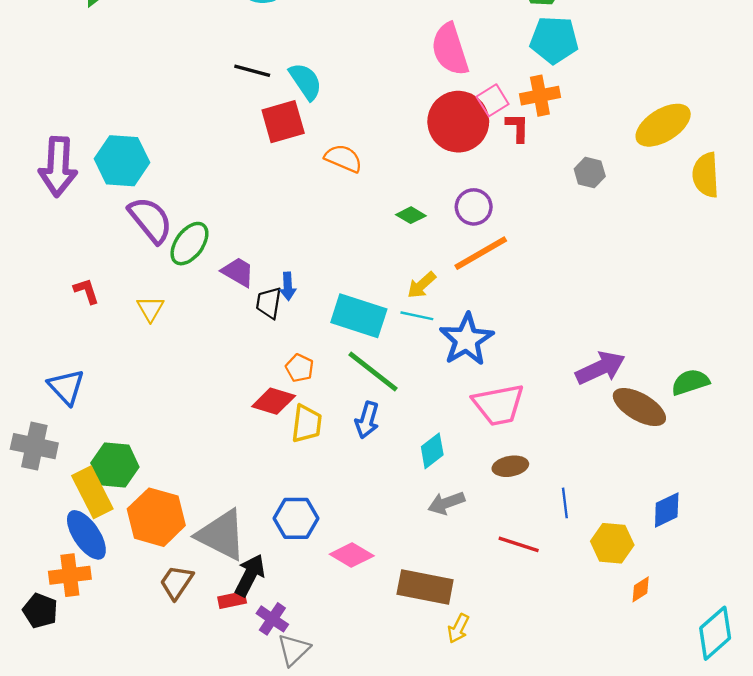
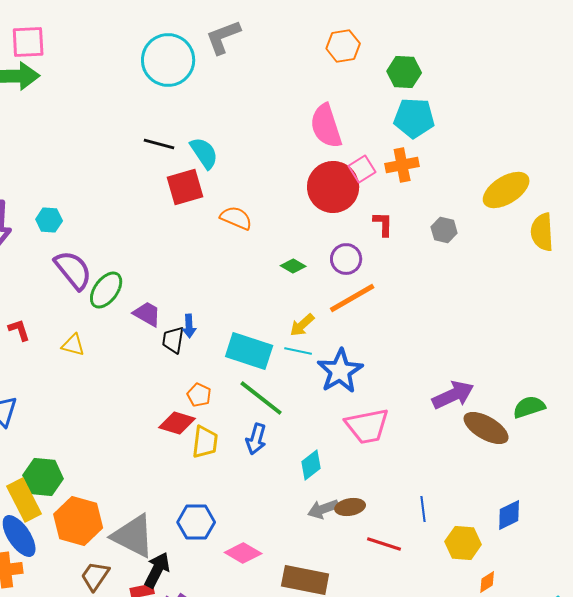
red L-shape: (517, 128) -> (383, 224), moved
cyan hexagon: (122, 161) -> (49, 220), size x0.6
yellow triangle: (150, 309) -> (73, 345), turned -45
brown ellipse: (510, 466) -> (350, 507), moved

